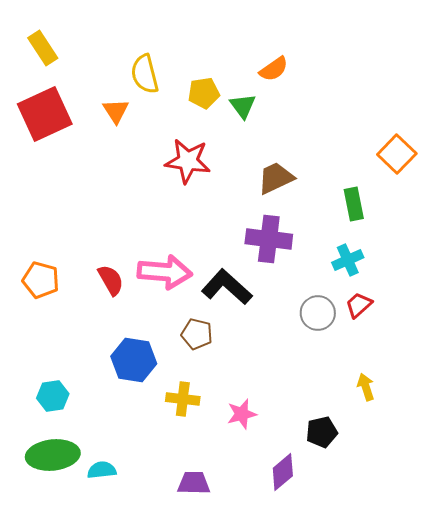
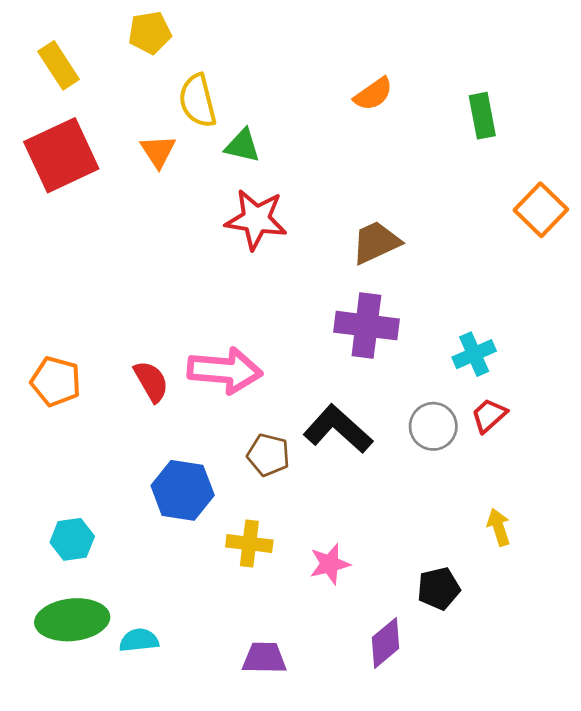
yellow pentagon: (204, 93) -> (150, 33), moved
green triangle: (243, 106) -> (242, 146), moved, turned -40
green rectangle: (354, 204) -> (482, 116), moved
black L-shape: (227, 287) -> (338, 429), moved

